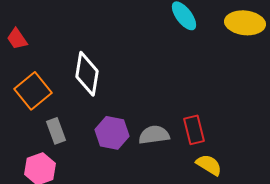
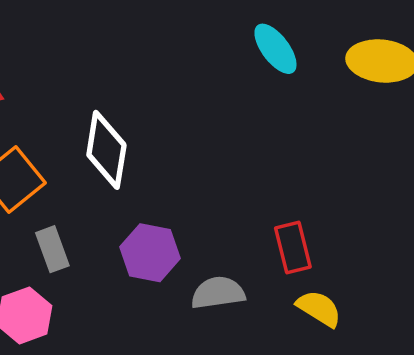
gray semicircle: (154, 135) -> (218, 293), moved

